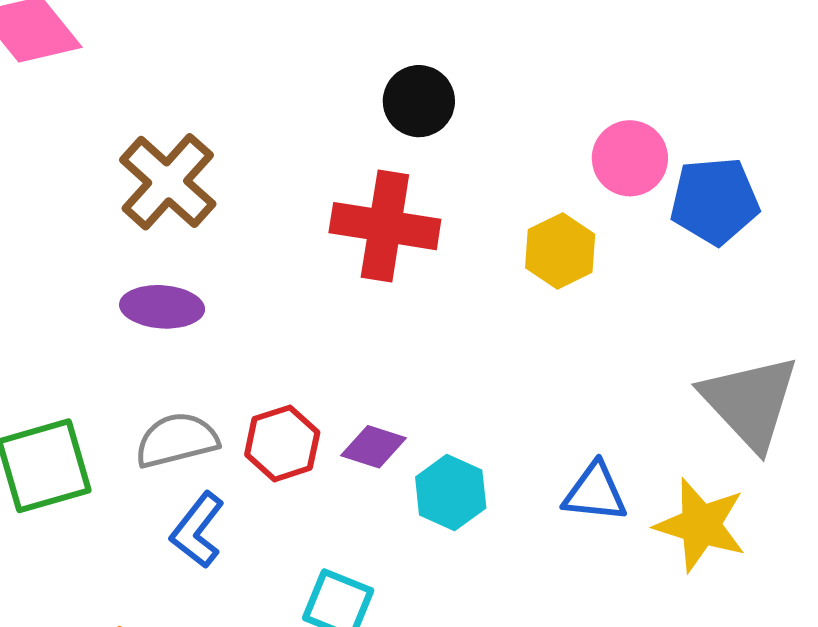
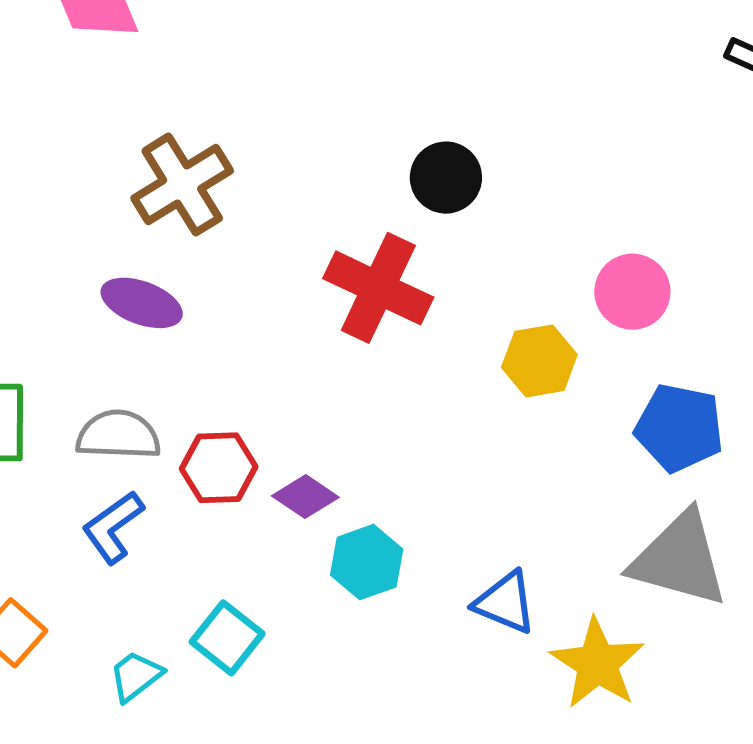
blue pentagon: (715, 201) -> (679, 428), moved
gray triangle: (750, 402) -> (679, 559), turned -48

